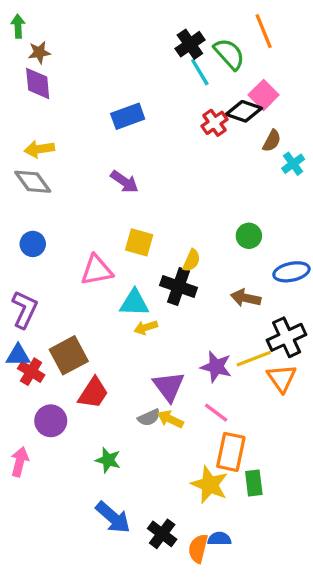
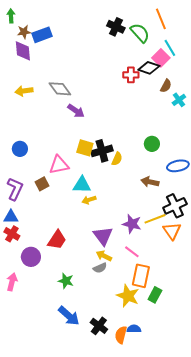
black cross: (190, 44) -> (116, 27), turned -30
cyan line: (200, 72) -> (170, 48), moved
blue rectangle: (128, 116) -> (42, 35), moved
red cross: (214, 123) -> (131, 75), turned 35
gray diamond: (33, 182) -> (60, 89), moved
black cross: (178, 287) -> (102, 151), moved, turned -35
brown square: (69, 355) -> (42, 184), moved, size x0.6
red cross: (31, 372) -> (12, 234), moved
gray semicircle: (149, 418) -> (100, 268), moved
green rectangle: (254, 483) -> (155, 295), turned 35

